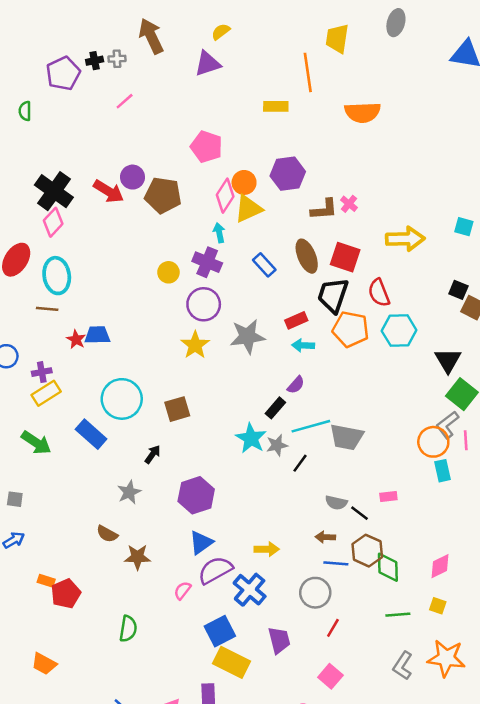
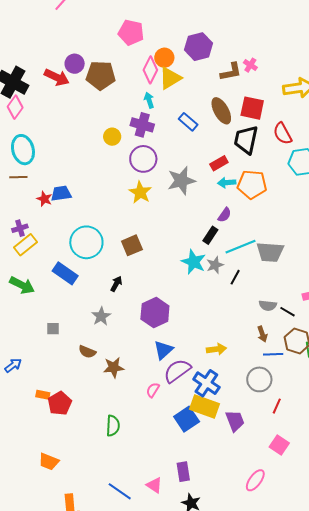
orange pentagon: (351, 329) -> (252, 184), moved
gray square: (15, 499) -> (53, 329), moved
brown arrow: (325, 537) -> (262, 334), turned -105
yellow rectangle: (231, 662) -> (205, 406), moved

